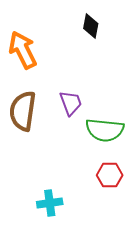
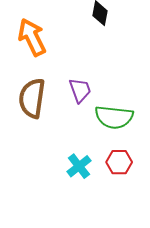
cyan cross: (50, 203) -> (79, 166), moved, turned -30

